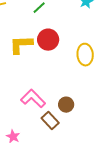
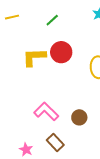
brown rectangle: (50, 121) -> (55, 143), moved

